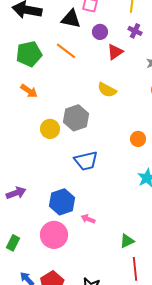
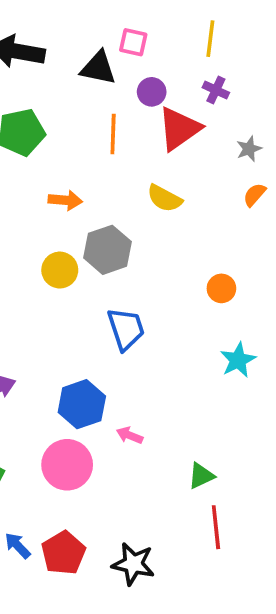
orange line: (66, 51) -> (113, 134), moved, turned 55
red triangle: (115, 52) -> (179, 129), size x1.5
orange arrow: (29, 91) -> (65, 200), moved, turned -30
blue trapezoid: (86, 161) -> (126, 329), turned -95

